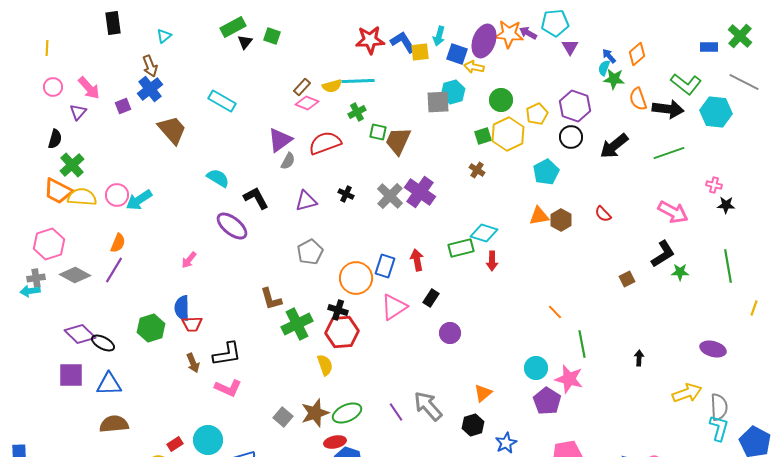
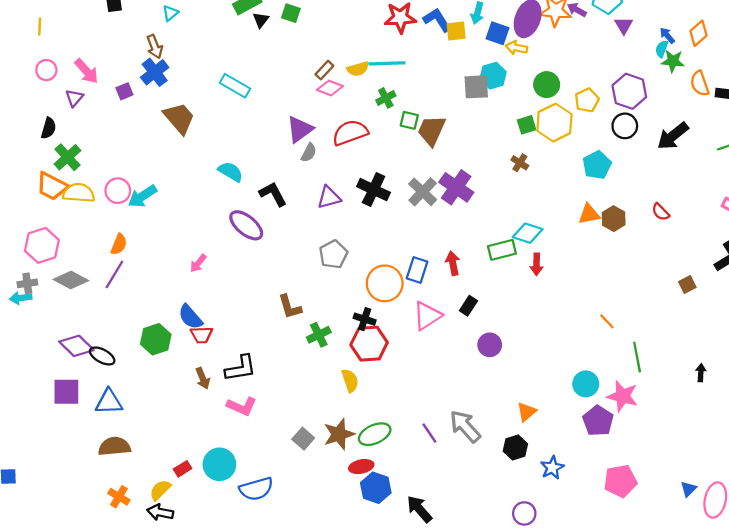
black cross: (346, 194) -> (374, 190), size x1.8
blue semicircle: (182, 308) -> (190, 317), turned -40
green cross: (297, 324) -> (319, 335), size x0.7

